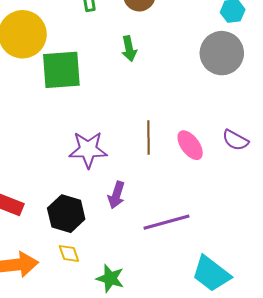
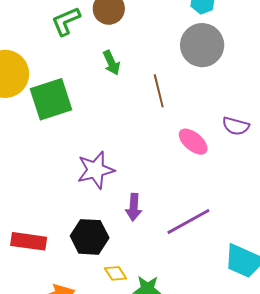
brown line: (149, 138) -> (159, 91), moved
yellow diamond: (69, 254) -> (115, 273), moved

